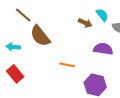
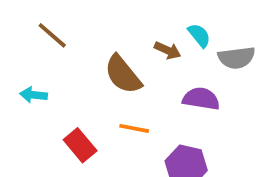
brown semicircle: (40, 36) -> (123, 74), moved
red rectangle: (15, 74) -> (80, 145), moved

